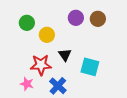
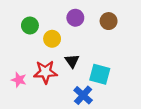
purple circle: (76, 18) -> (75, 18), moved
pink star: (27, 84) -> (19, 80), moved
blue cross: (58, 86) -> (83, 95), moved

